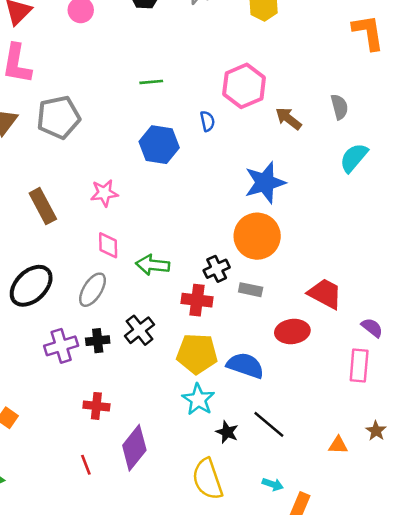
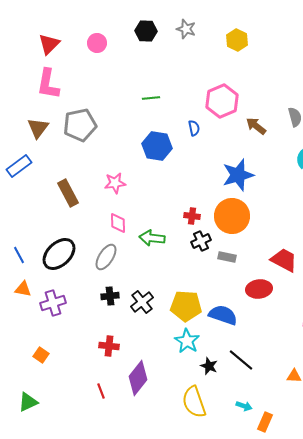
red cross: (197, 300) -> (192, 216), moved, size x0.7
black cross: (140, 330) -> (142, 302), moved
purple cross: (61, 346) -> (53, 303), moved

